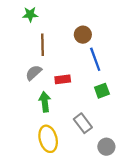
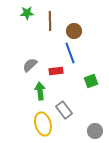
brown line: (43, 45) -> (50, 21), moved
blue line: (95, 59) -> (70, 53), moved
gray rectangle: (83, 123) -> (64, 110), moved

